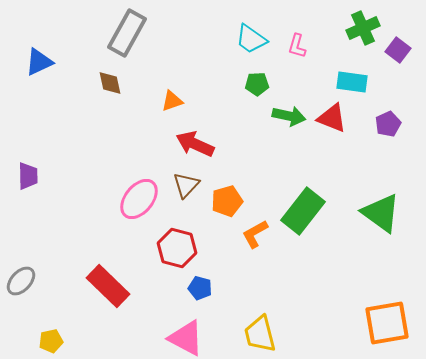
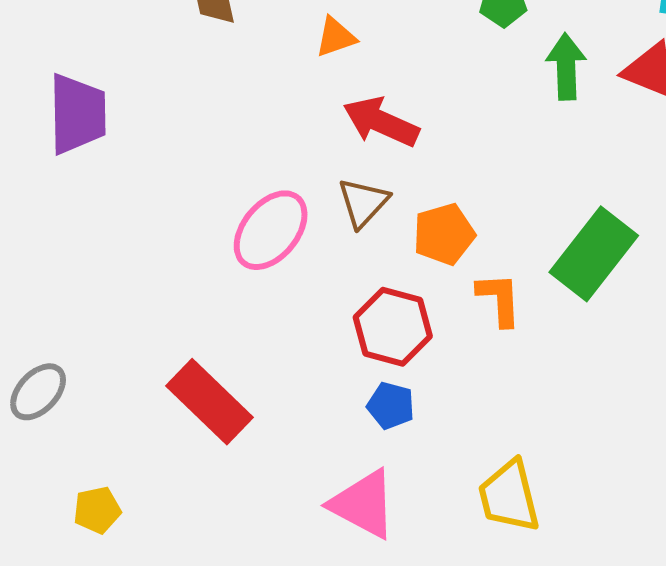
green arrow: (289, 116) -> (566, 67), turned -104
purple trapezoid: (28, 176) -> (77, 114), moved, size x1.5
orange L-shape: (255, 234) -> (499, 299), turned 116
red hexagon: (177, 248) -> (393, 327), moved

